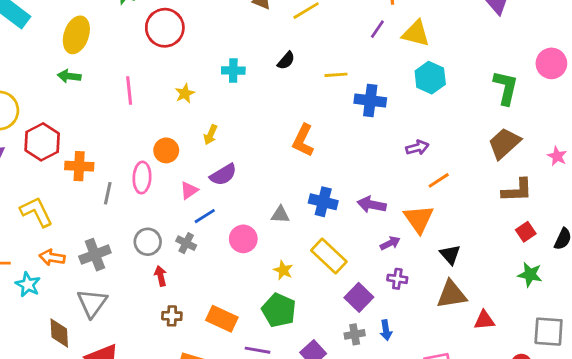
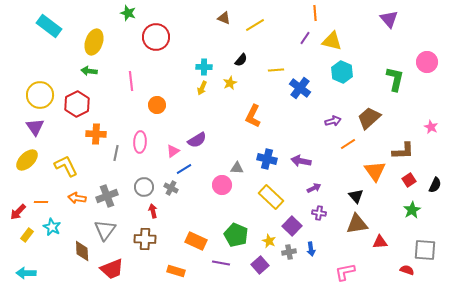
yellow star: (185, 93) -> (230, 83), moved
blue cross: (370, 100) -> (300, 88), turned 30
yellow arrow: (210, 135) -> (202, 88), moved
red hexagon: (42, 142) -> (77, 104), moved
brown trapezoid: (504, 143) -> (369, 118), moved
orange circle: (166, 150) -> (157, 105), moved
orange triangle: (419, 219) -> (375, 171), moved
pink circle: (243, 239) -> (222, 185), moved
yellow star: (283, 270) -> (269, 241), moved
green star: (530, 275) -> (412, 210), turned 30
cyan star: (28, 285) -> (52, 227), moved
brown cross: (172, 316) -> (145, 239), moved, size x1.5

